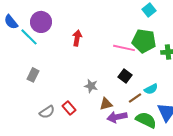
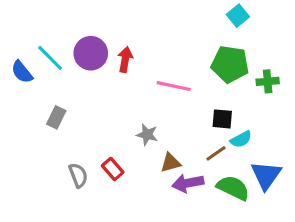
blue semicircle: (11, 22) -> (22, 72), moved
purple circle: (41, 22) -> (91, 53), moved
pink line: (124, 48) -> (174, 86), moved
black square: (125, 76) -> (222, 119), moved, turned -32
gray semicircle: (47, 112) -> (78, 175), turned -77

